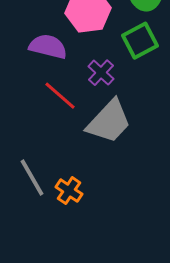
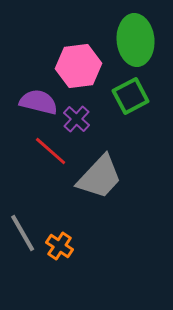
purple cross: (101, 73) -> (77, 119), moved

